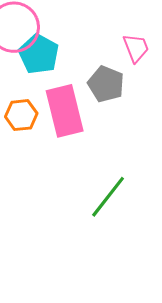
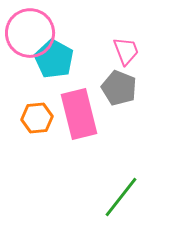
pink trapezoid: (136, 48) -> (126, 51), moved

